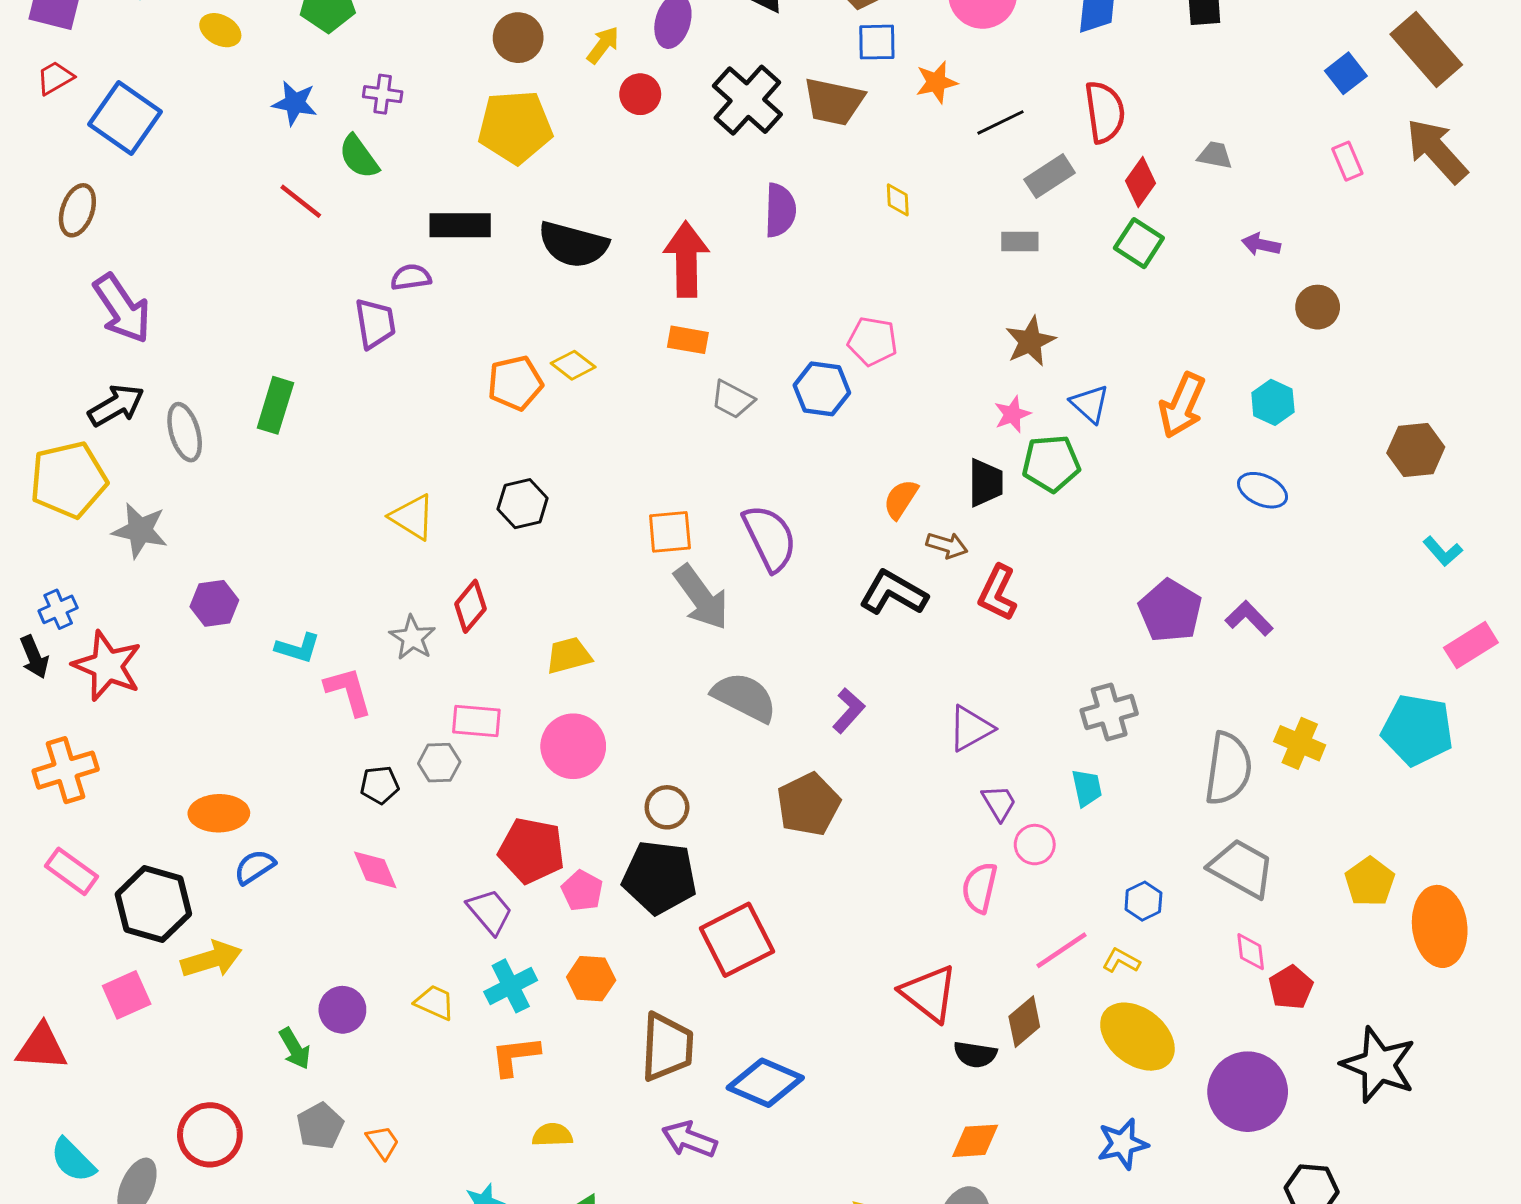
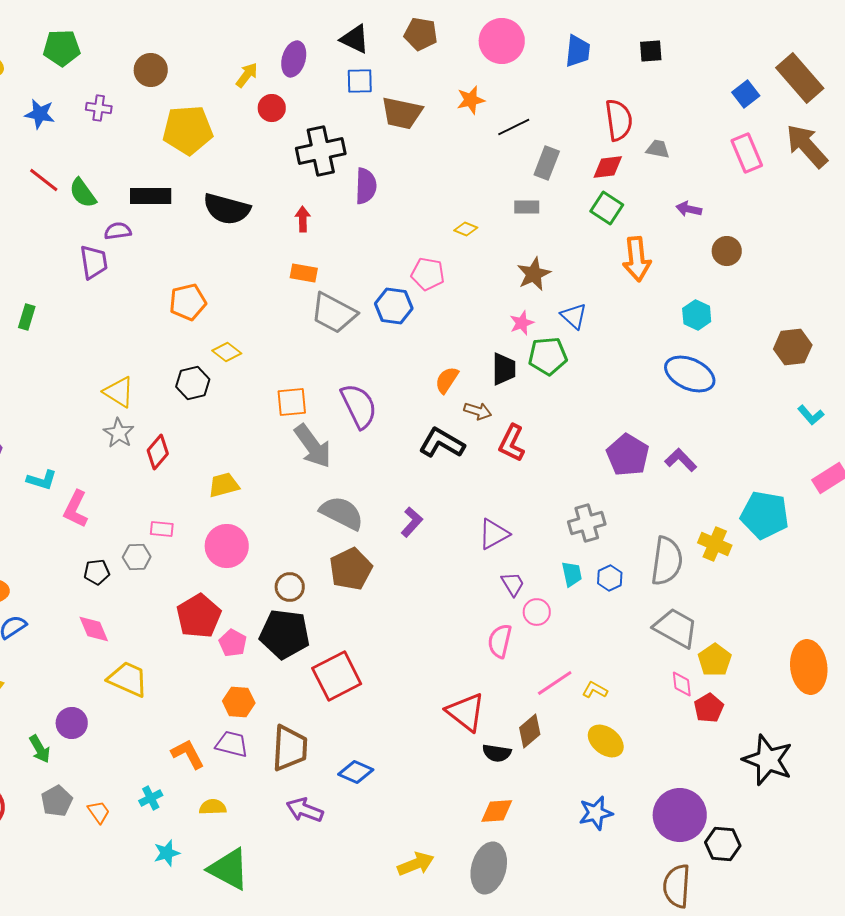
brown circle: (518, 38) -> (151, 70), moved
blue square: (877, 42) -> (360, 81), moved
black cross: (747, 100) -> (321, 151), moved, turned 36
red semicircle: (1105, 112) -> (619, 120), moved
green semicircle: (359, 157) -> (83, 193), moved
pink rectangle: (1347, 161) -> (747, 153), size x1.5
gray rectangle: (1050, 176) -> (547, 163), turned -36
red diamond: (1140, 182) -> (608, 167), turned 48
yellow diamond: (898, 200) -> (466, 229), moved, turned -65
red arrow: (686, 259) -> (303, 219), size x0.5
yellow diamond: (573, 365) -> (227, 352), moved
gray trapezoid: (732, 399) -> (334, 313), size x1.6
green rectangle: (275, 405) -> (27, 317), size x0.7
orange arrow: (1182, 405) -> (637, 259), moved, turned -30
blue ellipse: (1263, 490) -> (690, 374), size x1.5
gray star: (412, 638) -> (119, 433), moved
pink L-shape: (348, 691) -> (76, 509), turned -138
pink rectangle: (476, 721) -> (162, 529), size x0.7
cyan pentagon: (1417, 730) -> (765, 515), moved
brown pentagon: (808, 804) -> (351, 569), moved
red pentagon: (532, 850) -> (199, 616), turned 30
yellow pentagon: (1370, 882) -> (715, 660), moved
blue hexagon: (1143, 901) -> (610, 578), moved
purple trapezoid: (490, 912) -> (232, 744), moved, turned -36
cyan cross: (511, 986) -> (151, 798), moved, size x0.7
yellow trapezoid: (435, 1002) -> (128, 679), moved, size x1.5
yellow ellipse: (1137, 1037) -> (606, 741), size x0.7
orange L-shape: (515, 1056) -> (188, 754), turned 69
blue diamond: (765, 1083) -> (356, 772), size x0.7
purple circle: (1248, 1092) -> (680, 815), moved

